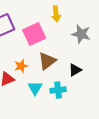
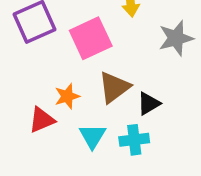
gray star: (81, 34) -> (176, 38), turned -30
black triangle: (75, 70) -> (149, 104), moved

